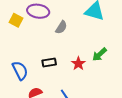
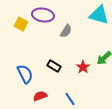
black rectangle: (49, 62) -> (54, 66), turned 40

